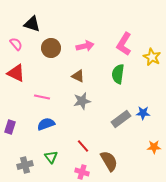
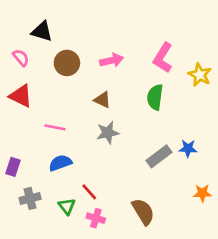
red line: (83, 146) -> (89, 192), moved
gray cross: (25, 165) -> (30, 198), moved
pink cross: (82, 172) -> (96, 218), moved

